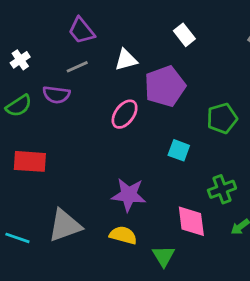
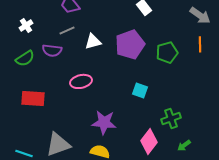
white triangle: (126, 60) -> (93, 41), moved
pink ellipse: (125, 114) -> (81, 81), moved, turned 40
green pentagon: (222, 118) -> (167, 52), moved
pink diamond: (191, 221) -> (149, 141), turned 45

